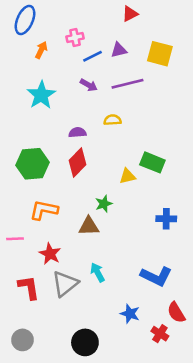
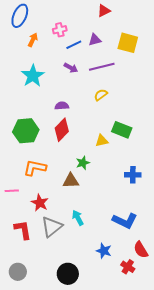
yellow semicircle: (112, 120) -> (101, 95), moved, turned -32

